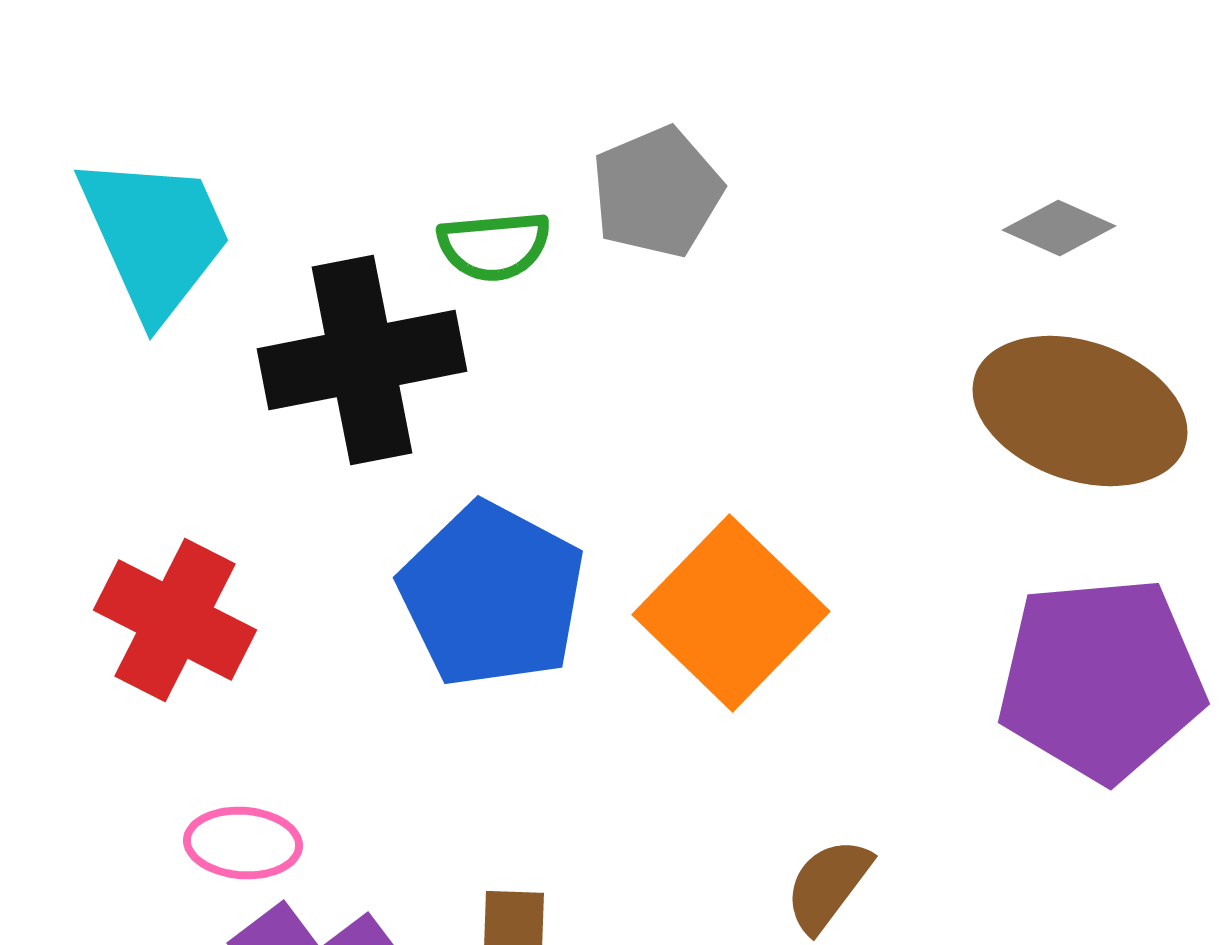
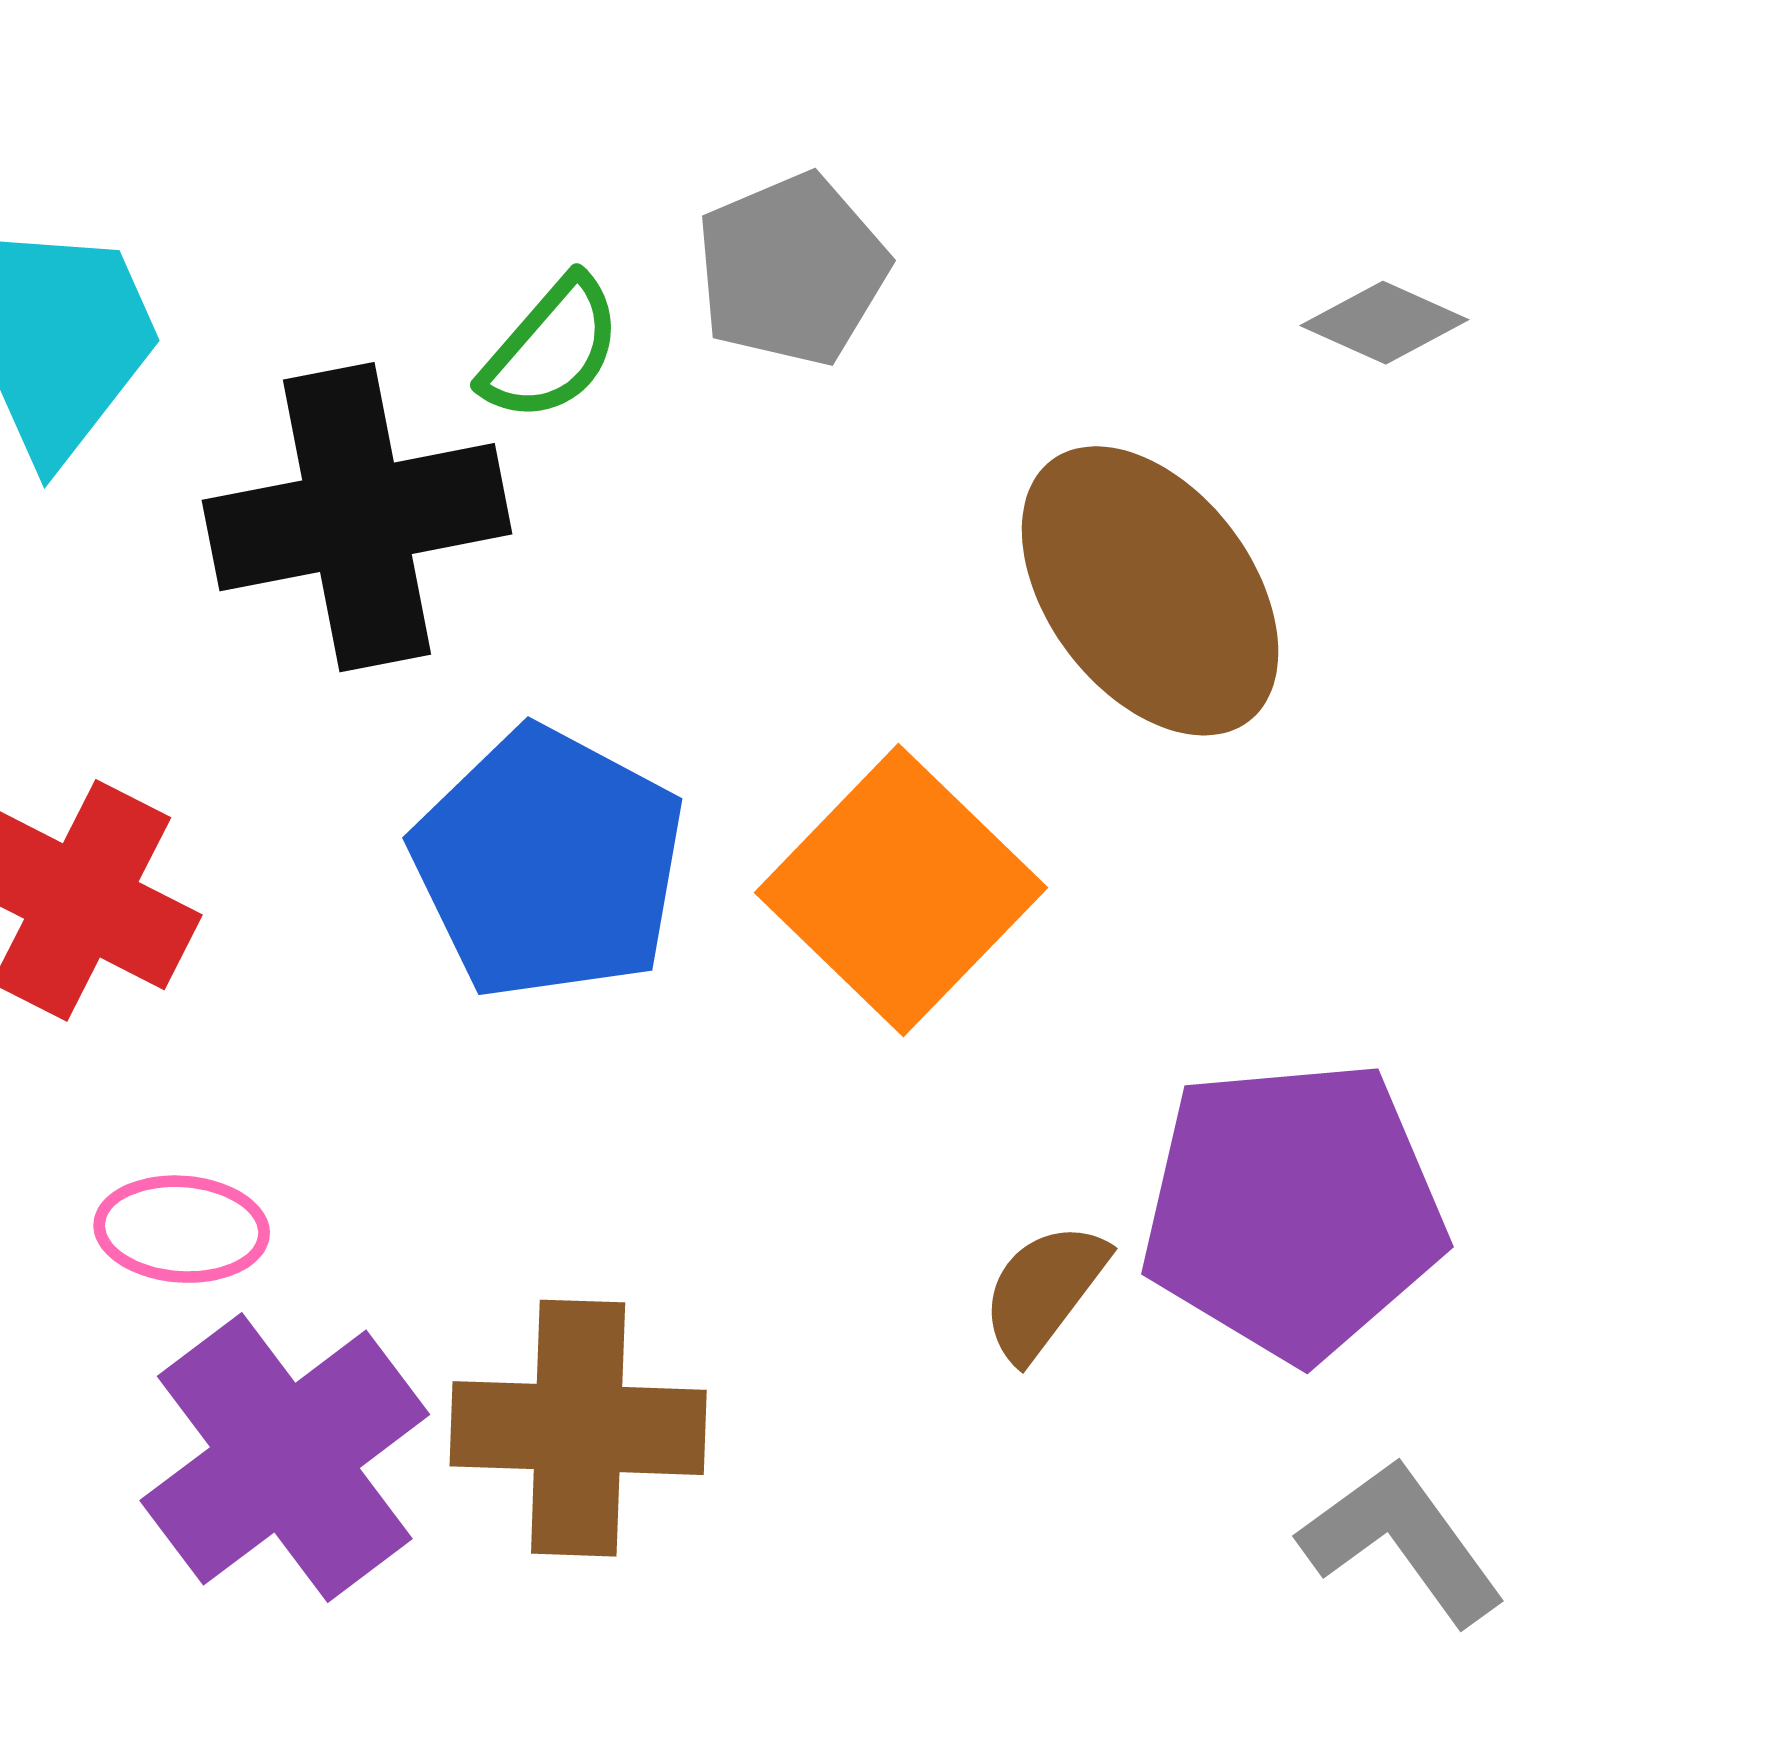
green semicircle: (494, 246) -> (552, 349), turned -44
brown ellipse: (1080, 411) -> (1150, 591), moved, turned 34
purple pentagon: (1101, 679) -> (1293, 1210), moved

